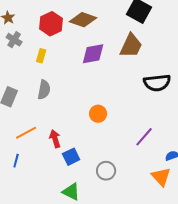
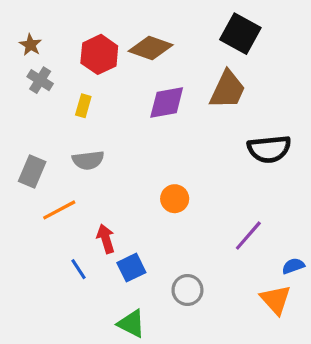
gray semicircle: (44, 90) -> (88, 160), turned 72
orange line: (26, 133) -> (59, 210), moved
blue line: (16, 161) -> (79, 269), moved, turned -48

